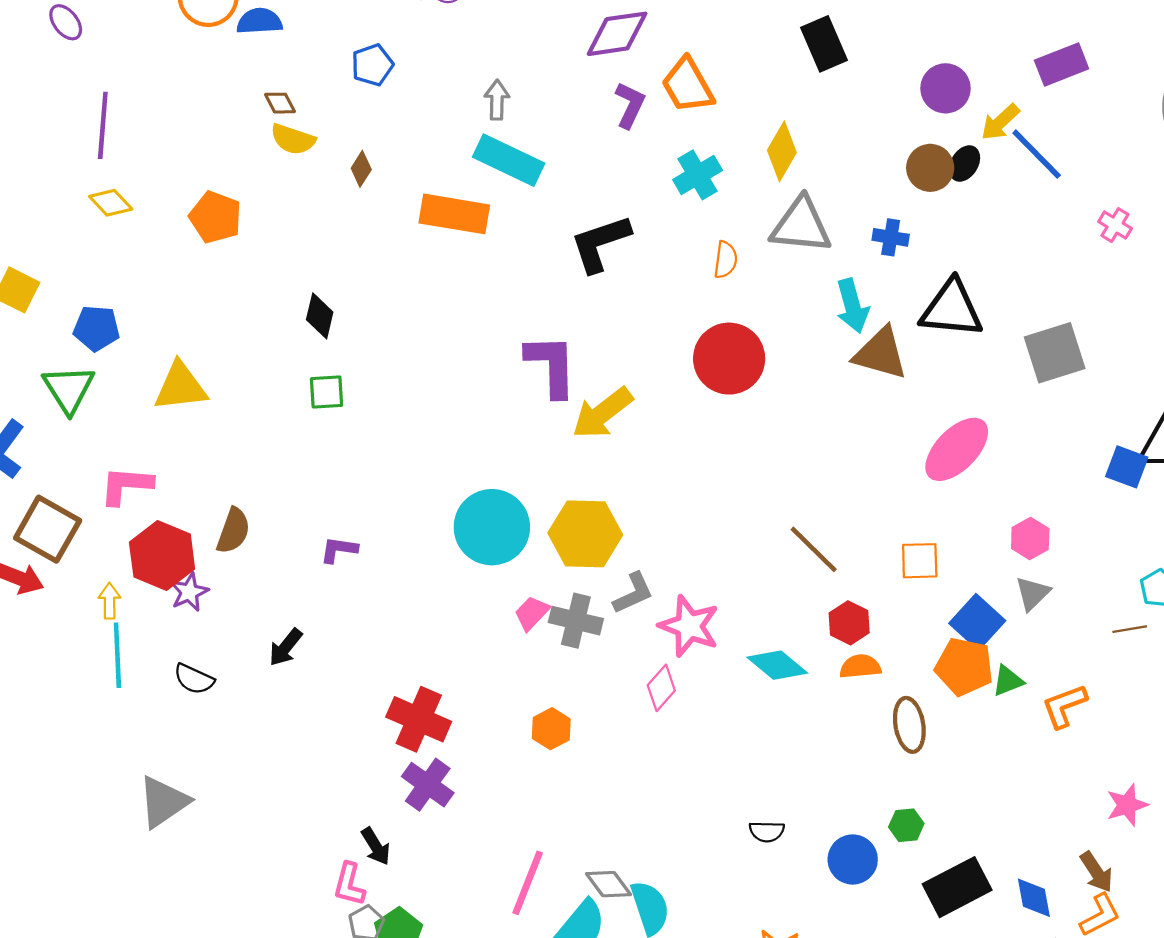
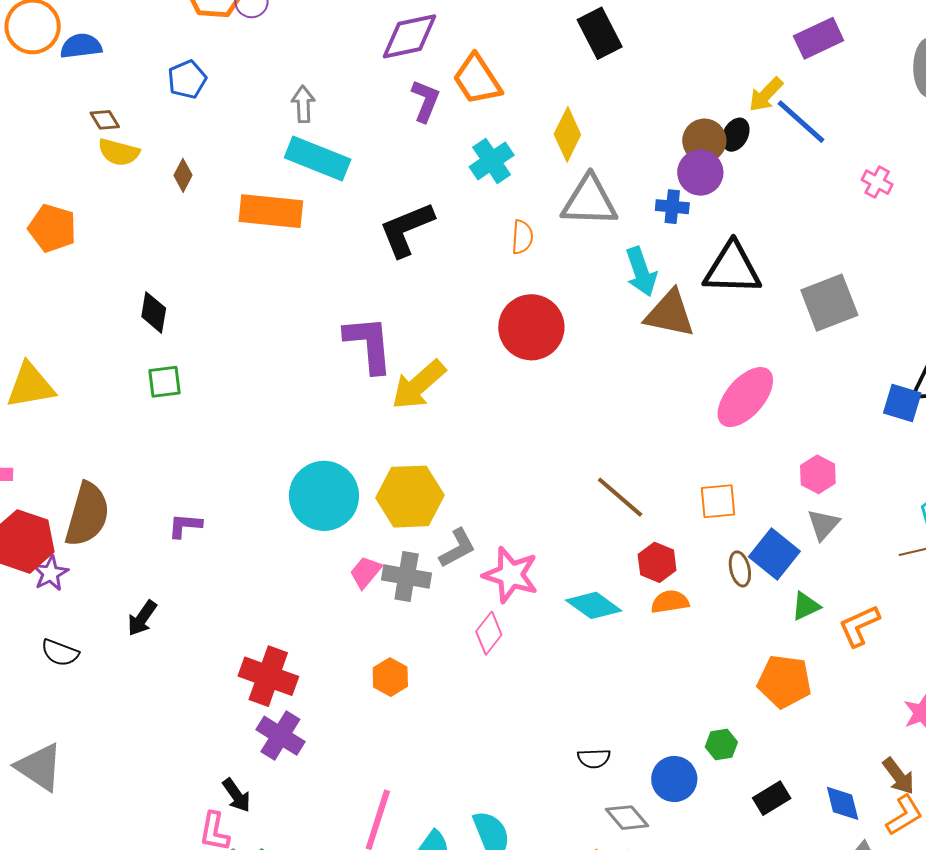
purple circle: (945, 88) -> (700, 173), moved
brown semicircle: (233, 531) -> (87, 514), size x1.5
orange pentagon: (964, 667) -> (784, 681), moved
brown ellipse: (909, 725) -> (740, 569), moved, size x0.7
gray triangle: (163, 802) -> (39, 767), turned -48
gray diamond: (608, 884) -> (627, 818), moved
black rectangle: (957, 887) -> (772, 798), size x0.6

